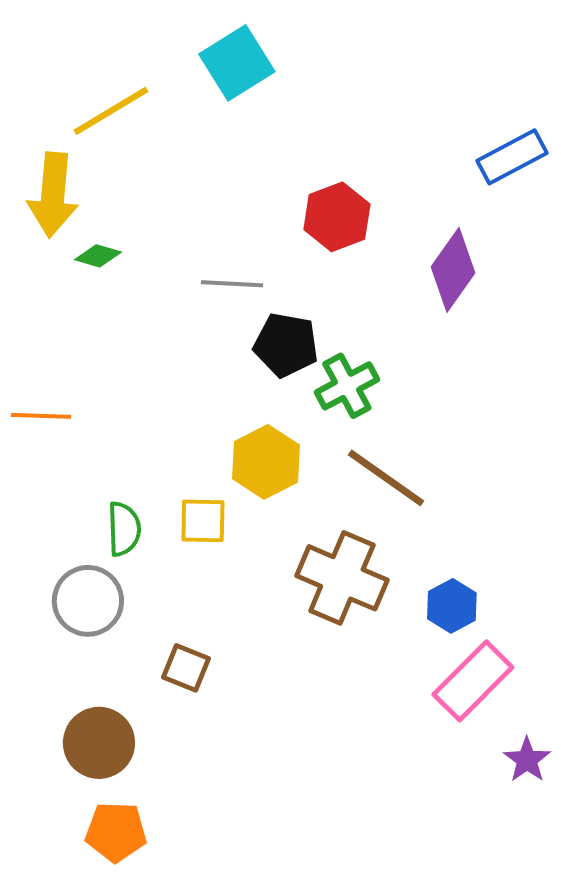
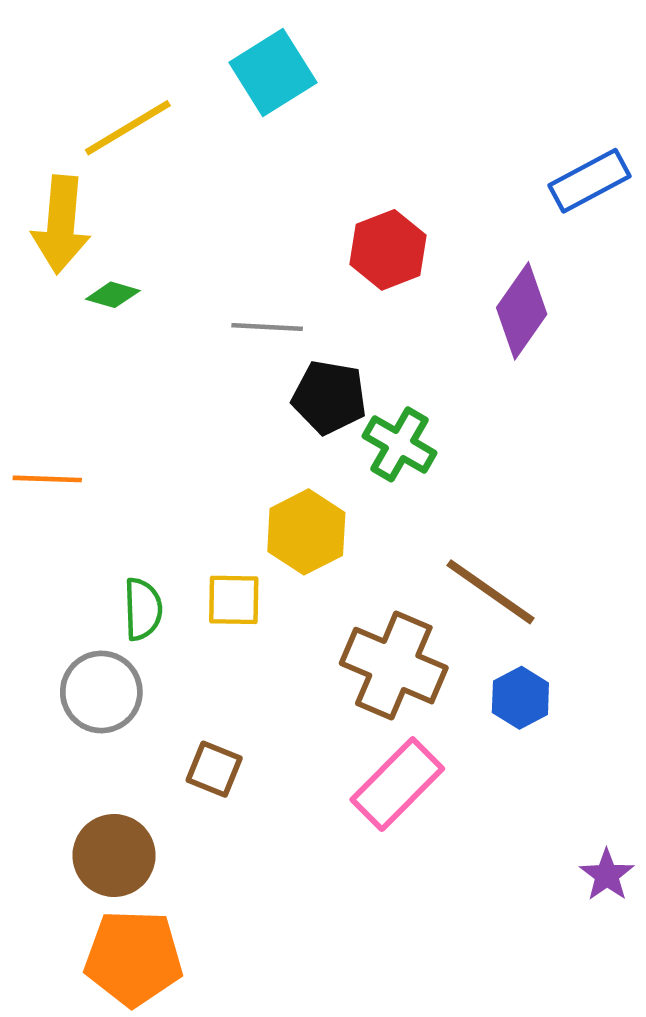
green cross: (347, 386) -> (400, 444), turned -32
brown line: (386, 478) -> (490, 592), moved
pink rectangle: (473, 681) -> (397, 784), moved
orange pentagon: (116, 832) -> (134, 958), size x1.4

